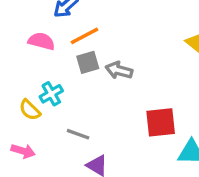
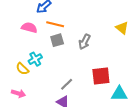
orange line: (85, 36) -> (55, 24), turned 42
gray arrow: (119, 70) -> (84, 42), moved, turned -77
gray line: (78, 134) -> (67, 84), moved, turned -64

